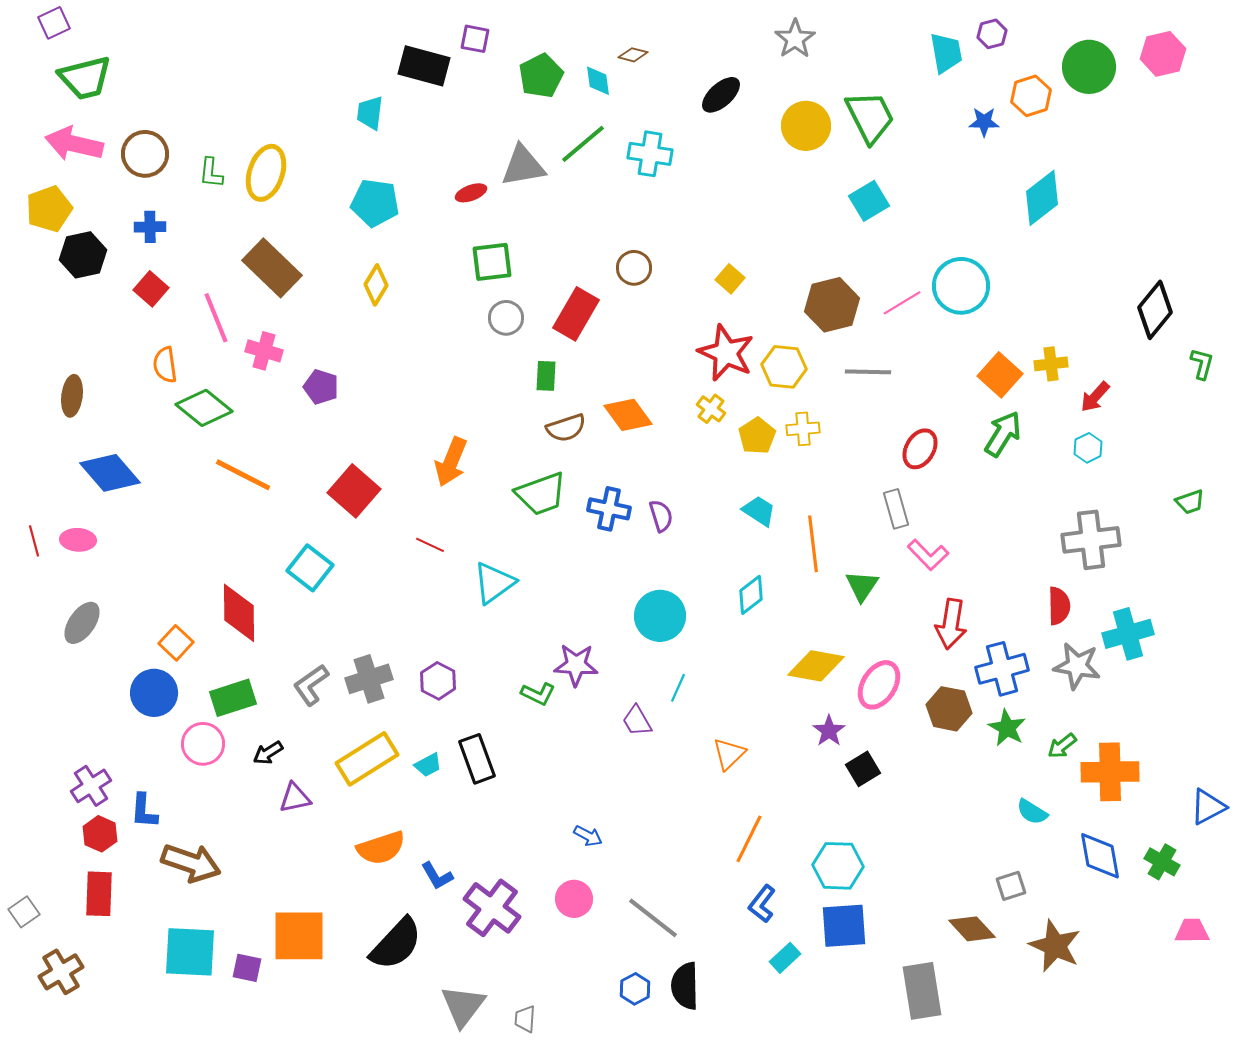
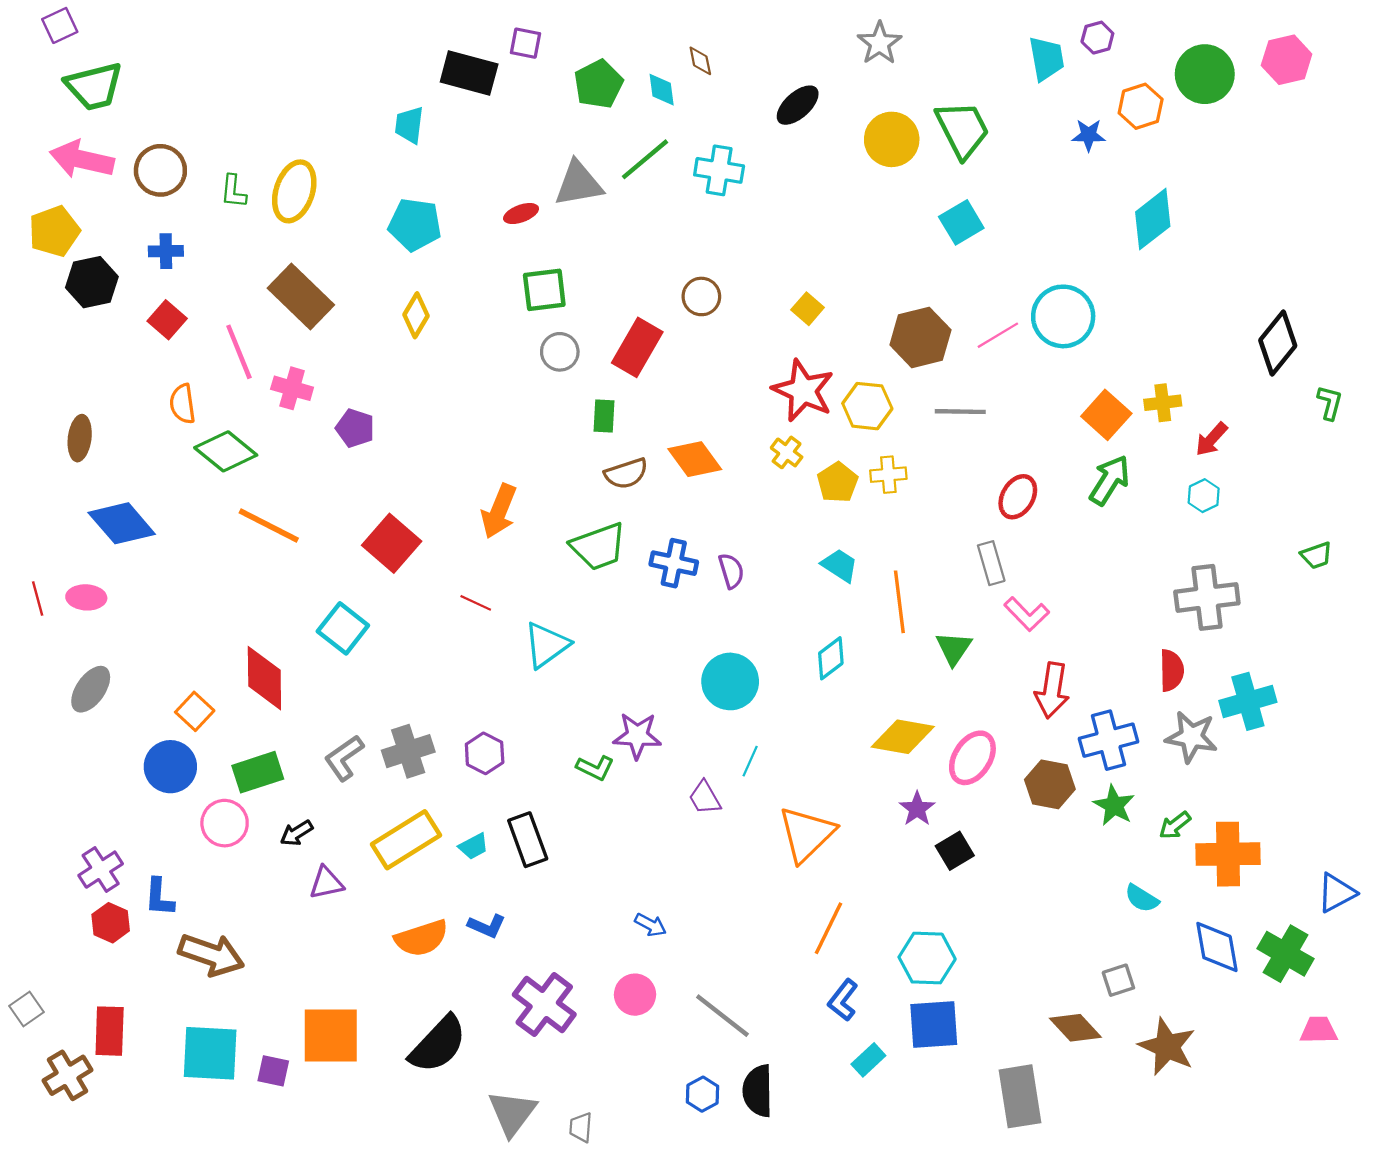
brown diamond: (633, 55) -> (700, 61), turned 64
orange triangle: (729, 754) -> (806, 834), size x1.6
green cross: (1162, 862) -> (1286, 954), size x1.4
blue L-shape: (437, 876) -> (487, 926), moved, turned -36
red rectangle: (99, 894) -> (110, 1031), moved

